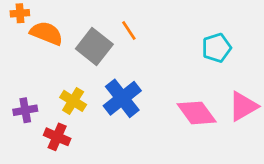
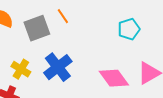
gray square: (94, 46) -> (37, 28), turned 32

